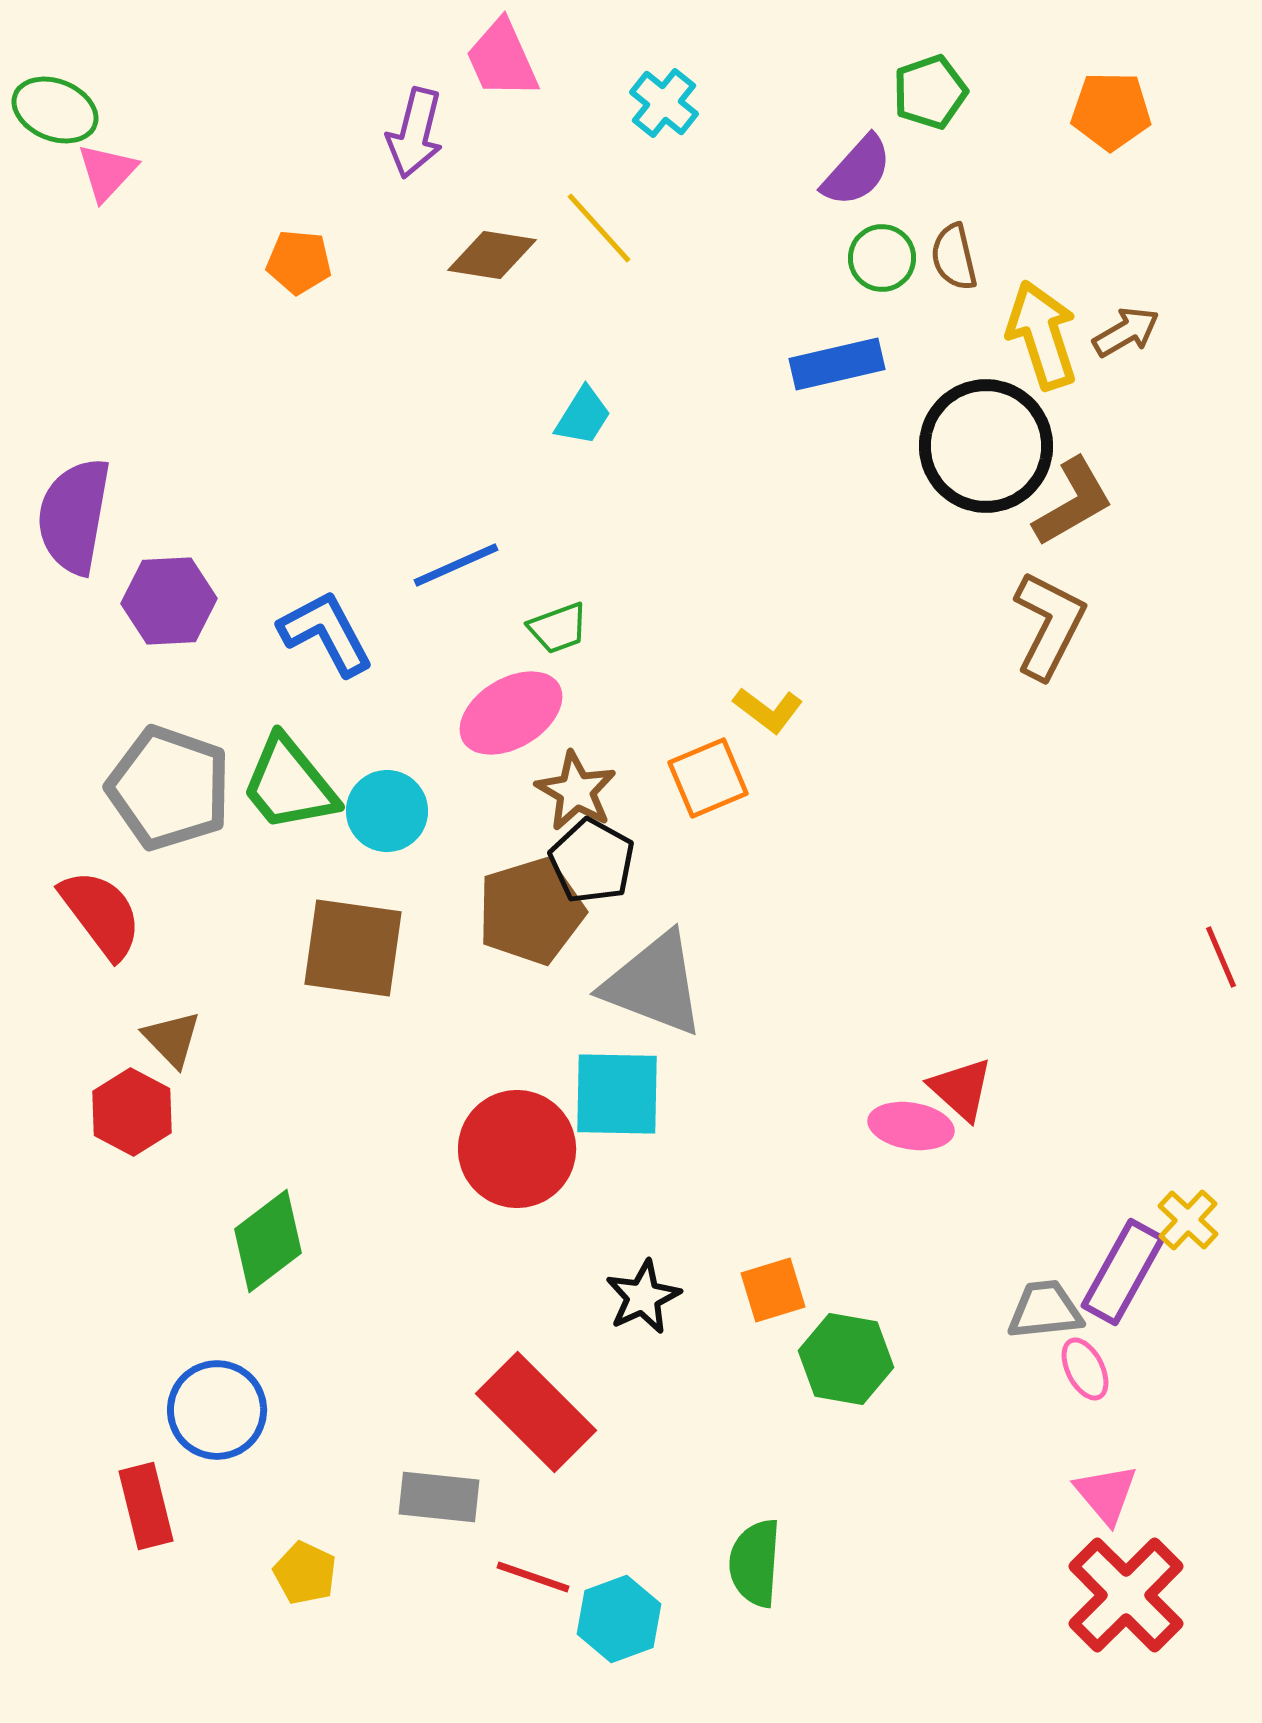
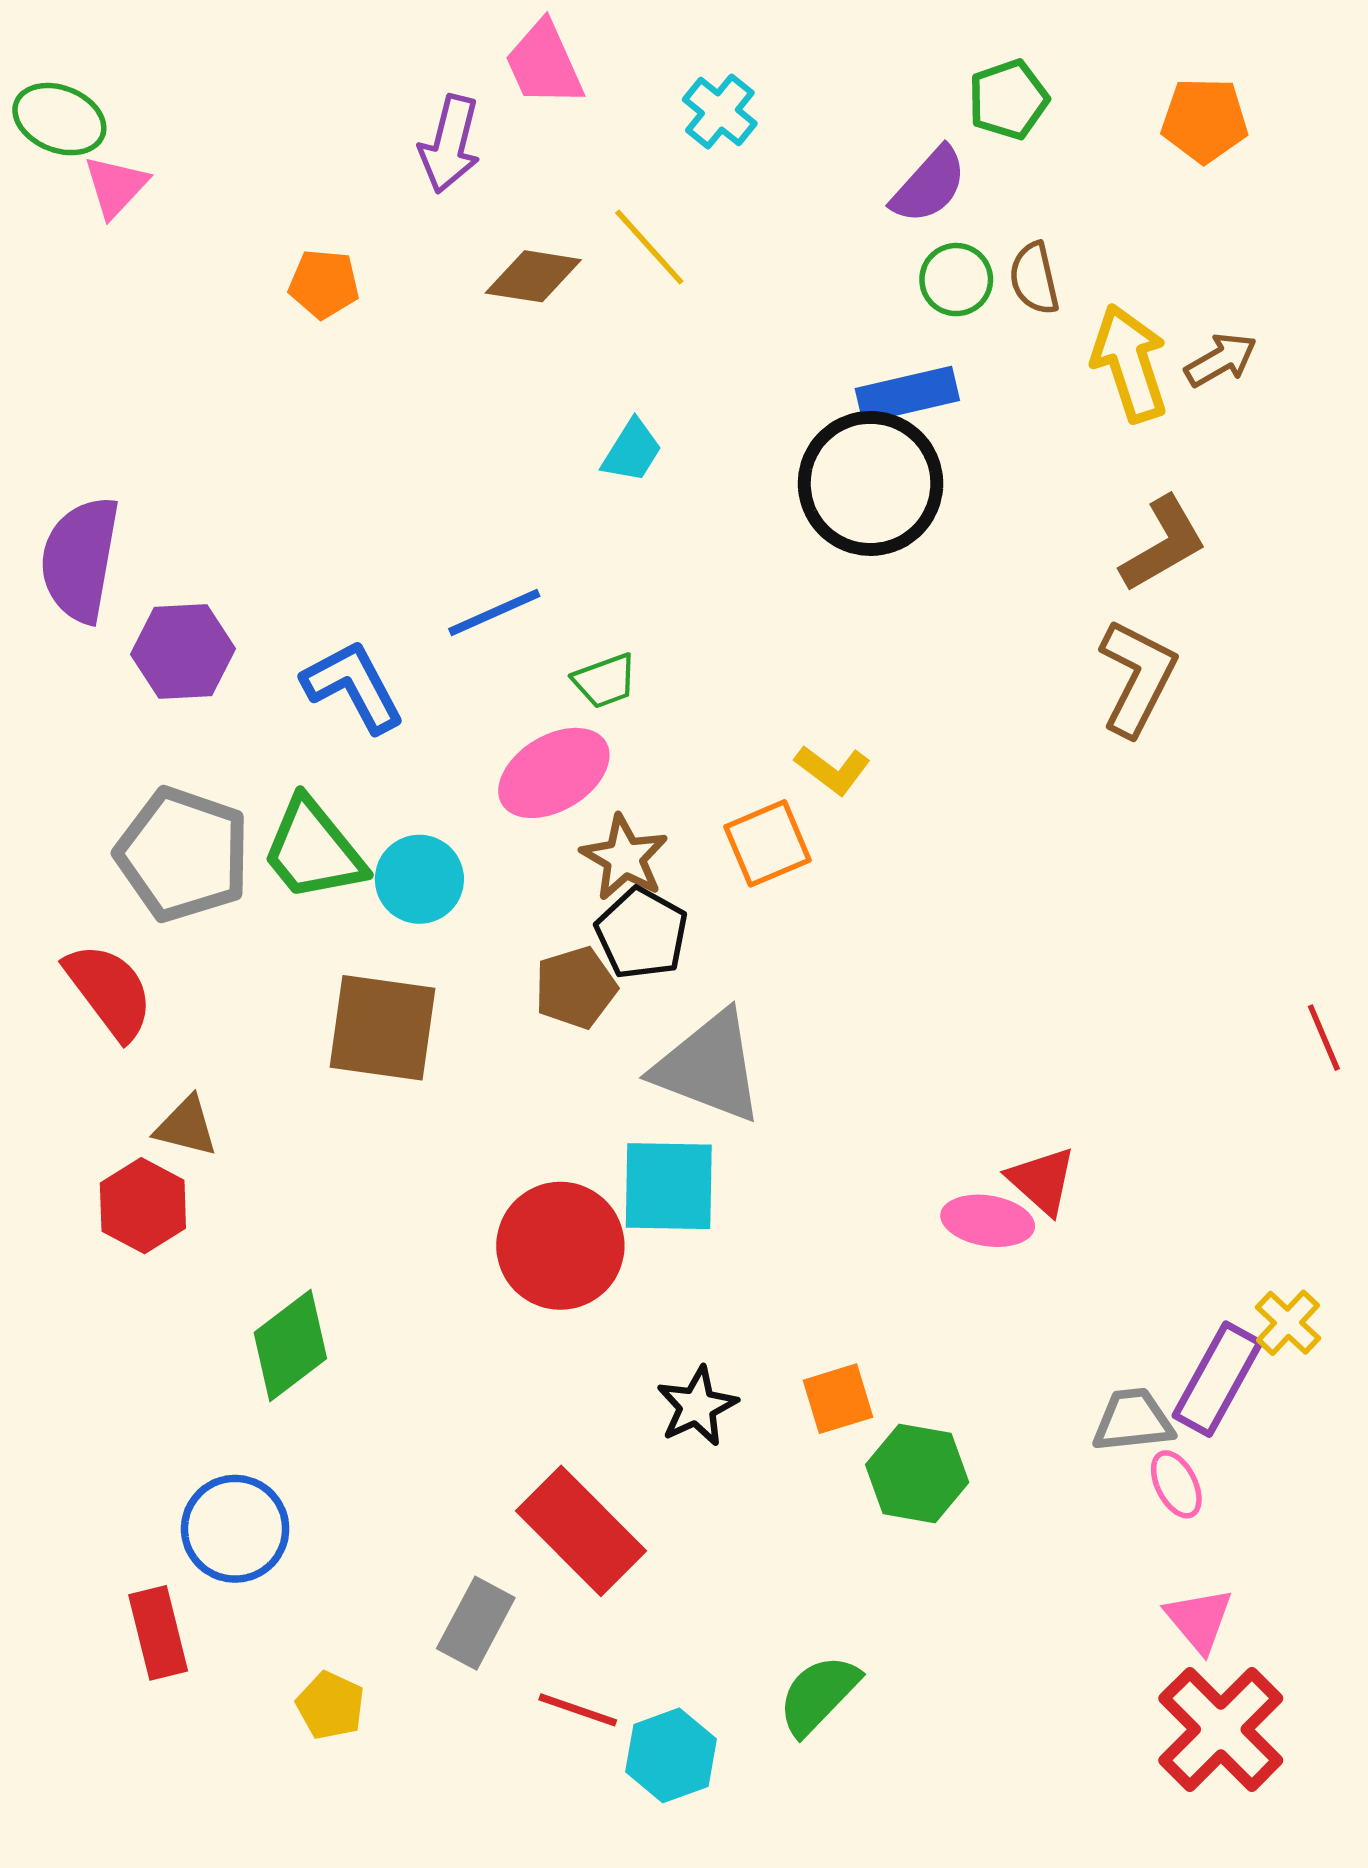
black circle: (986, 446) -> (871, 483), moved
brown pentagon: (531, 911) -> (576, 988), size x0.7
brown triangle: (172, 1039) -> (186, 1126), turned -32
gray rectangle: (439, 1497) -> (476, 1623), turned -68
green semicircle: (755, 1563) -> (818, 1695), turned 40

